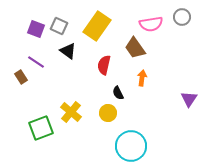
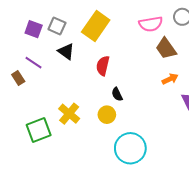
brown trapezoid: (135, 48) -> (166, 48), moved
orange arrow: (142, 78) -> (170, 79), moved, turned 56

